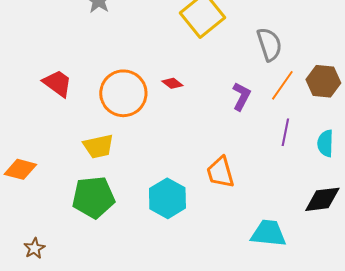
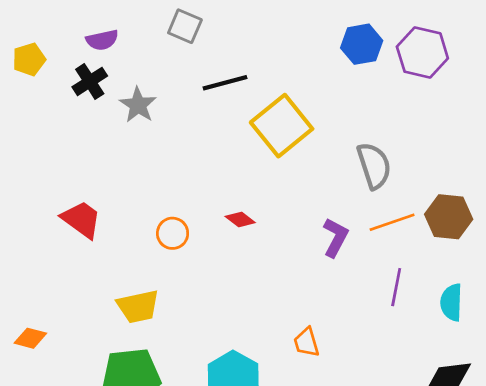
orange line: (282, 85) -> (392, 222), turned 36
orange circle: (123, 93) -> (173, 233), size x0.5
orange diamond: (20, 169) -> (30, 338), size x0.7
orange trapezoid: (220, 172) -> (306, 342), size x0.7

